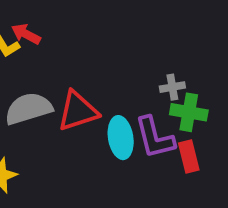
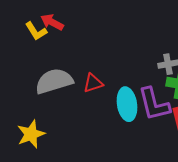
red triangle: (78, 111) -> (93, 83), size x0.6

